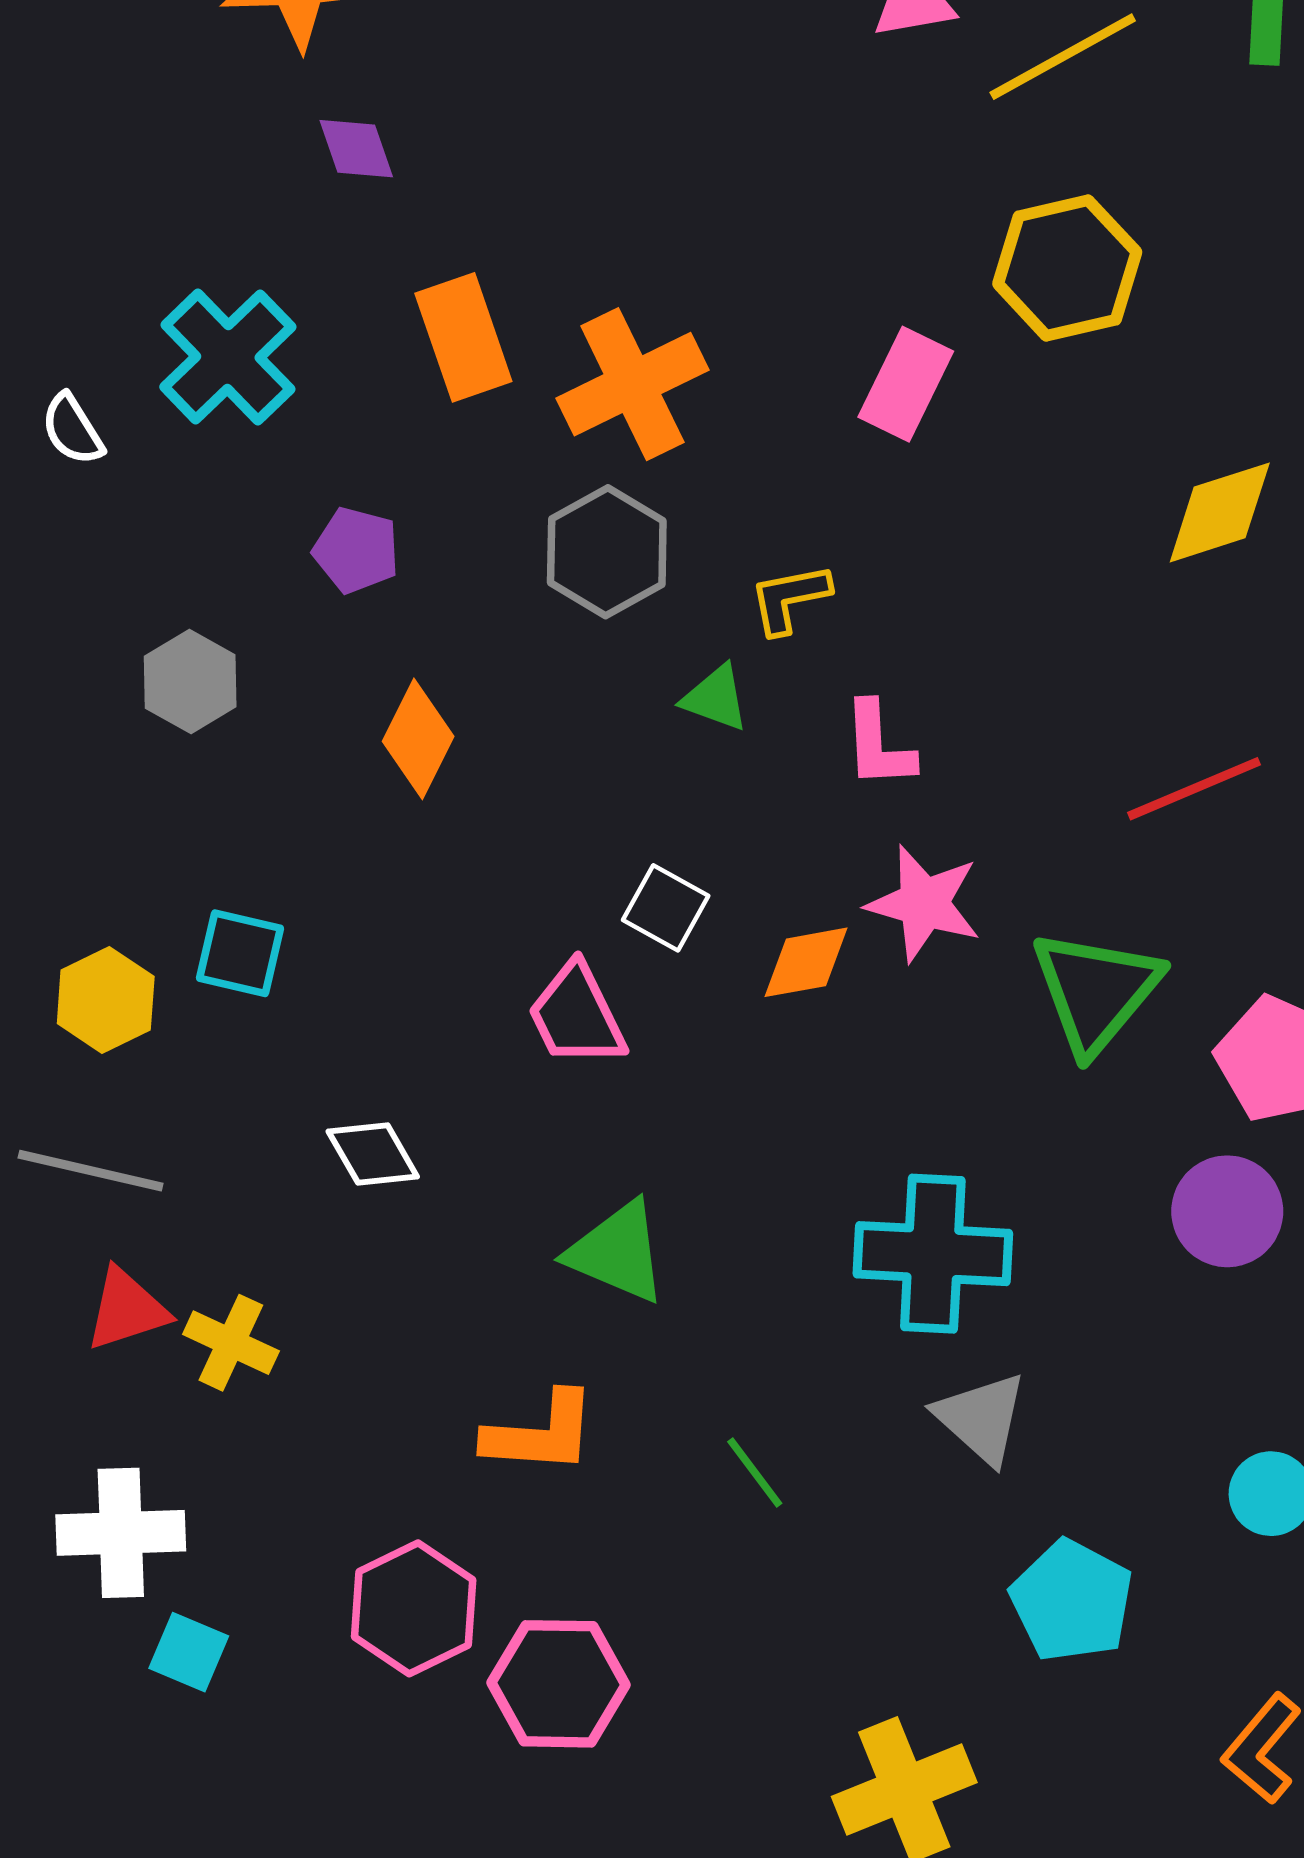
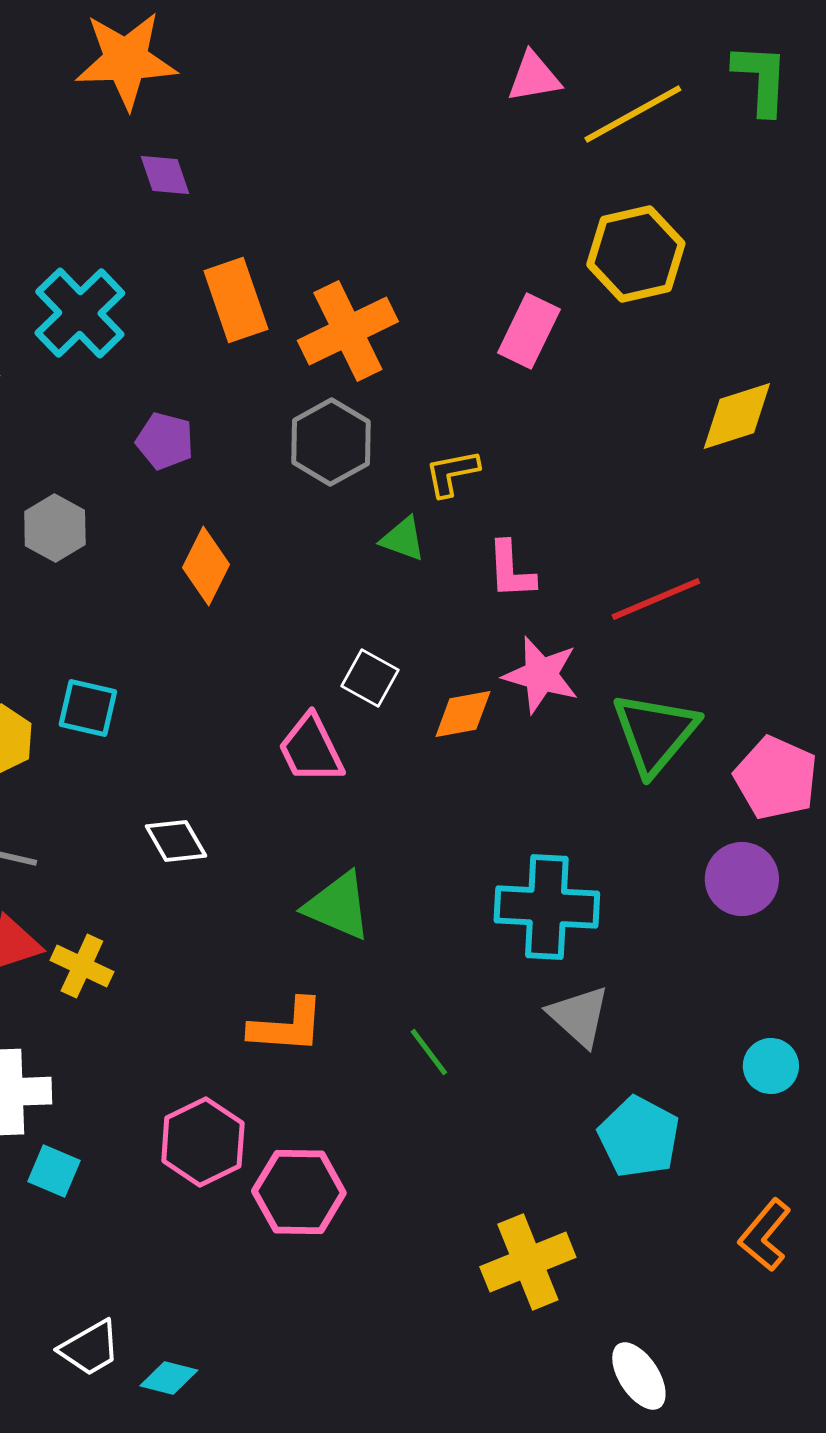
red line: (1194, 789) -> (656, 599), moved

